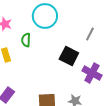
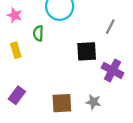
black square: (69, 56) -> (87, 51), turned -30

